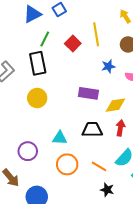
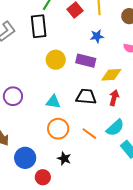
blue star: (108, 66) -> (97, 36), moved
yellow circle: (37, 98) -> (56, 60), moved
purple circle: (28, 151) -> (13, 96), moved
black star: (107, 190) -> (64, 158), moved

